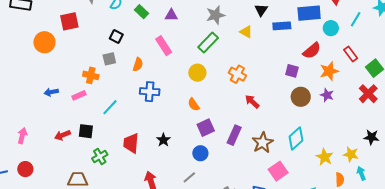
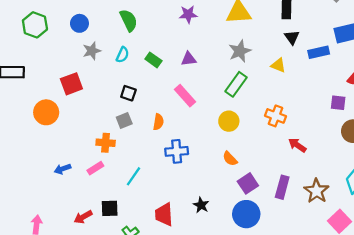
blue circle: (200, 153) -> (246, 214), size x1.5

